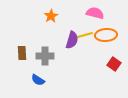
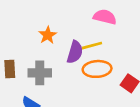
orange star: (51, 16) -> (48, 35), moved
orange ellipse: (106, 35) -> (97, 69), moved

